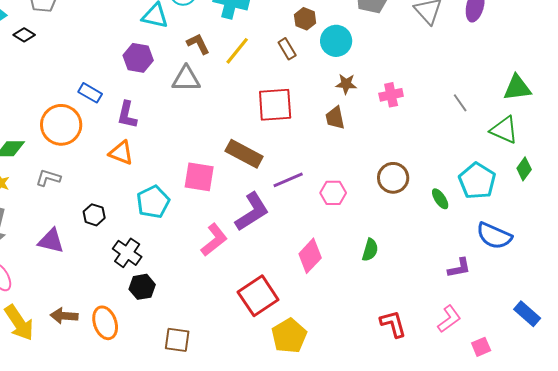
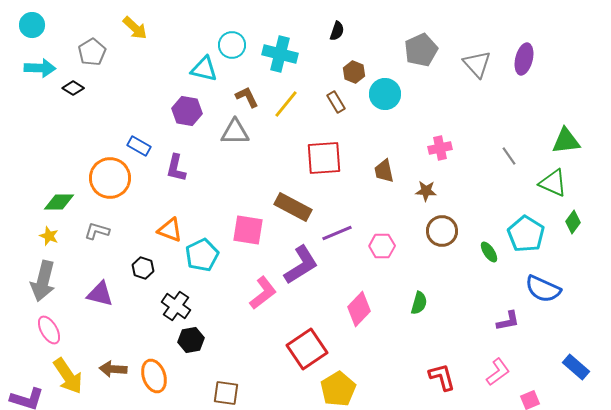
brown star: (346, 84) -> (426, 191), moved
orange triangle: (121, 153) -> (170, 230), moved

